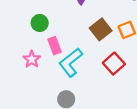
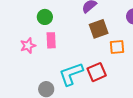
brown square: (101, 29) -> (99, 29), moved
cyan L-shape: (71, 62) -> (71, 74), moved

